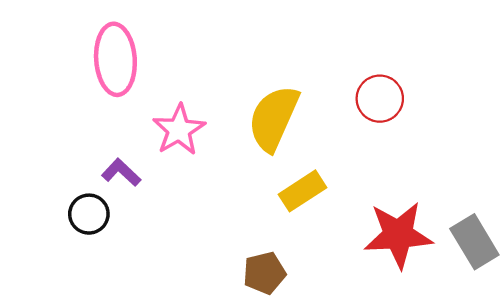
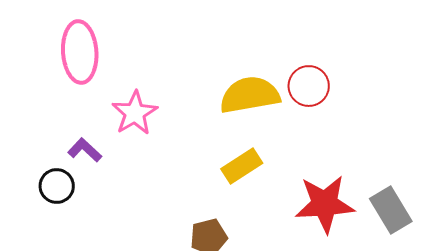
yellow semicircle: (274, 118) -> (250, 95), moved, turned 56

